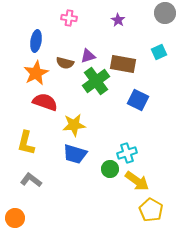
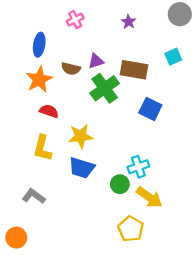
pink cross: (69, 18) -> (75, 20), turned -35
red semicircle: (45, 102) -> (49, 111), size x0.7
yellow L-shape: (26, 143) -> (42, 148), moved
yellow pentagon: (151, 210) -> (131, 229), moved

